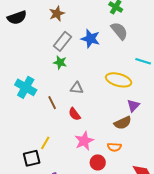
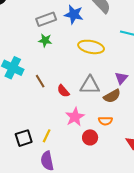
gray rectangle: (63, 41) -> (46, 19), turned 36
yellow ellipse: (119, 80) -> (91, 47), moved
gray triangle: (77, 88) -> (90, 85), moved, size x1.5
yellow line: (45, 143) -> (47, 136), moved

